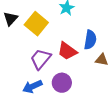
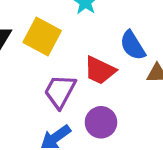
blue semicircle: (90, 40) -> (133, 45), turned 150

